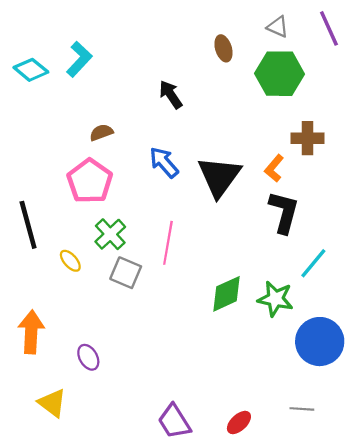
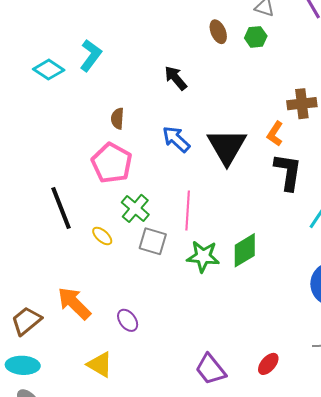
green hexagon: (280, 74) -> (256, 37), moved, size x0.5
brown semicircle: (101, 132) -> (117, 119), turned -60
green star: (275, 299) -> (203, 256), moved
orange arrow: (31, 332) -> (74, 303), turned -42

